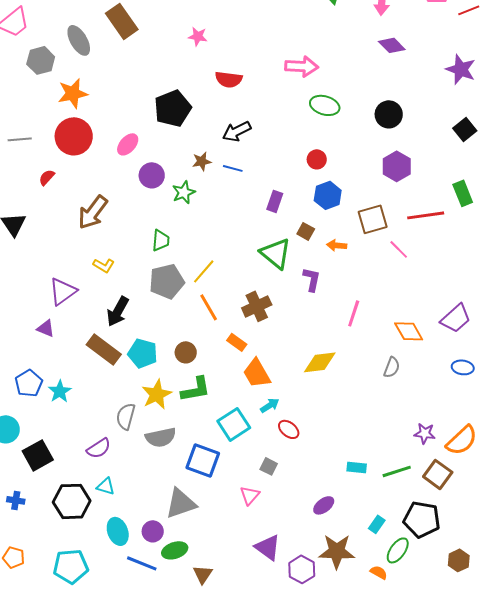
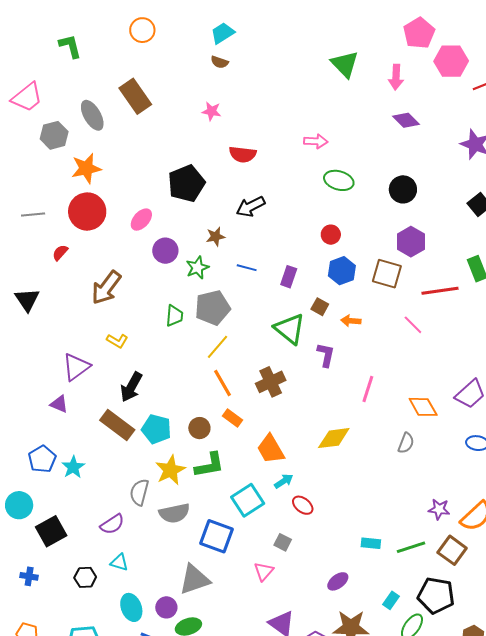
pink arrow: (302, 66) -> (316, 141), size x0.7
blue line: (233, 168) -> (247, 268), moved
brown square: (373, 219) -> (387, 274), moved, turned 32
gray pentagon: (167, 281) -> (213, 308), moved
orange rectangle: (237, 342) -> (233, 418), moved
black hexagon: (72, 501) -> (85, 577), size x0.6

